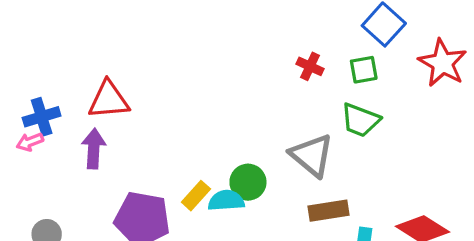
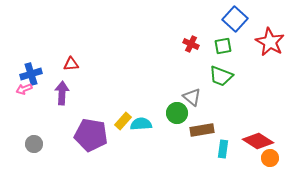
red triangle: (109, 100) -> (71, 64), size x0.6
gray triangle: (312, 155) -> (192, 97), size x0.7
green circle: (248, 182) -> (177, 113), moved

